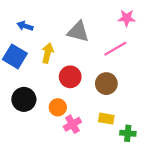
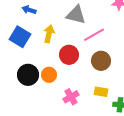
pink line: (115, 49) -> (94, 35), moved
orange circle: (58, 107) -> (49, 75), moved

